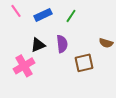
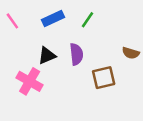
pink line: (16, 11) -> (12, 21), moved
pink cross: (24, 66) -> (30, 81), turned -30

